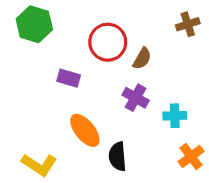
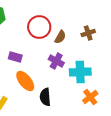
brown cross: (188, 24) -> (88, 33), moved
purple rectangle: (69, 78) -> (15, 57), moved
cyan cross: (175, 116) -> (80, 72), size x1.5

